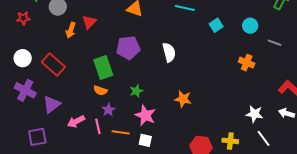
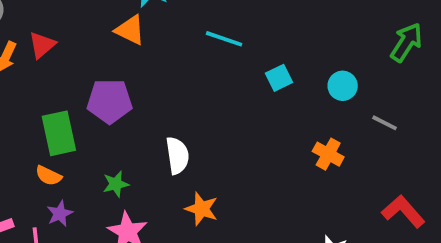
white semicircle: (169, 52) -> (177, 156), moved

